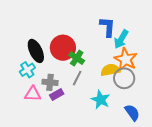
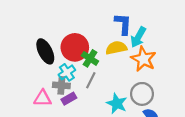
cyan cross: (27, 70) -> (67, 72), moved
yellow semicircle: (110, 70) -> (116, 48), moved
gray circle: (124, 78) -> (142, 94), moved

